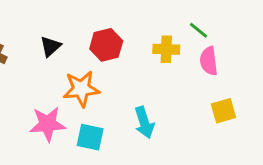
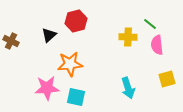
red hexagon: (106, 45) -> (76, 21), moved
cyan arrow: (144, 123) -> (128, 88), moved

